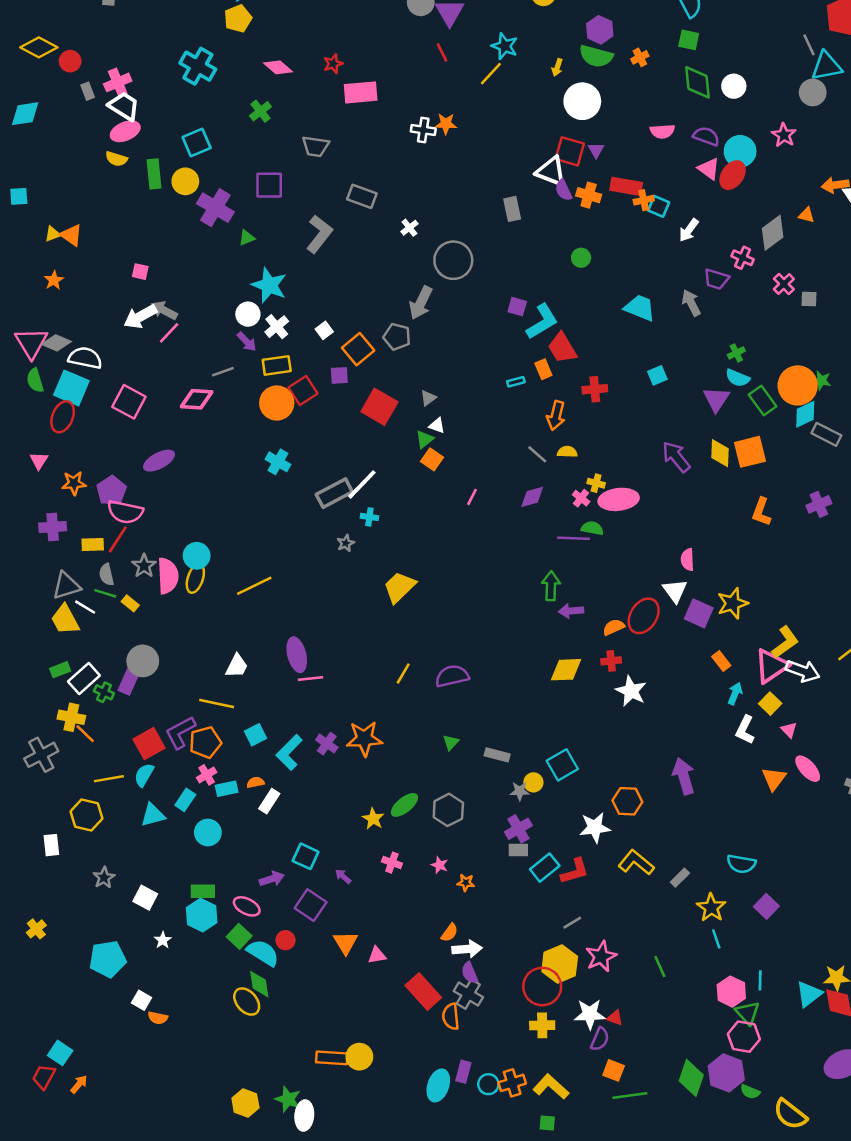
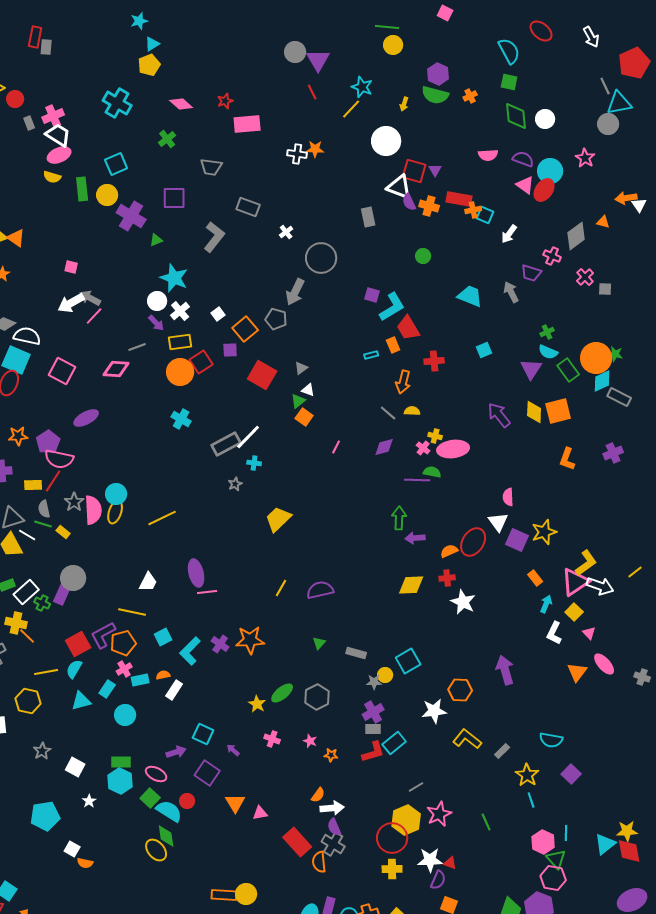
white circle: (582, 101) -> (386, 141), moved
red L-shape: (575, 871) -> (373, 752), moved

